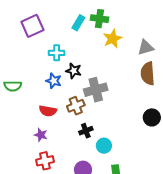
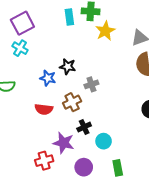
cyan rectangle: (78, 23) -> (69, 17), turned -35
cyan cross: (57, 53) -> (20, 48), moved, turned 35
gray cross: (96, 90) -> (91, 84), size x0.6
purple star: (41, 135) -> (64, 143), moved, size x1.5

